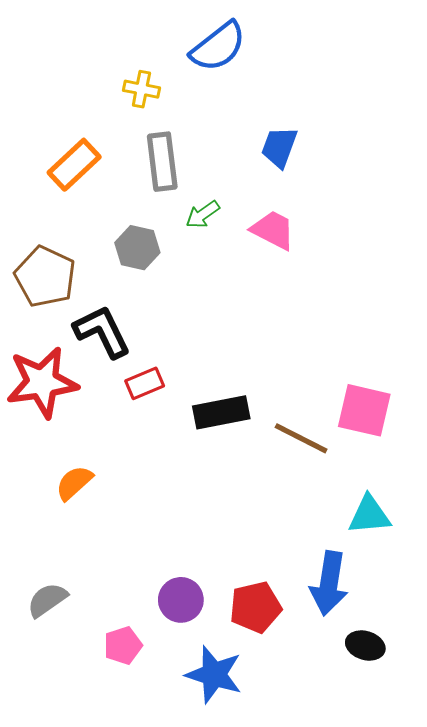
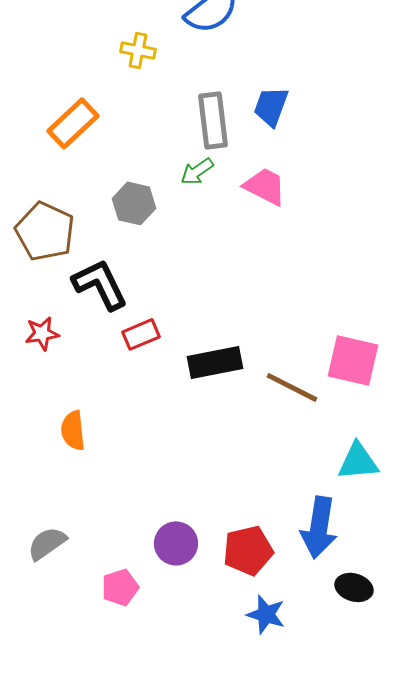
gray rectangle: (162, 162) -> (213, 120), moved
red star: (42, 382) -> (42, 333), size x0.5
orange semicircle: (74, 483) -> (73, 430), turned -54
blue star: (214, 675) -> (266, 614), moved, size x0.7

